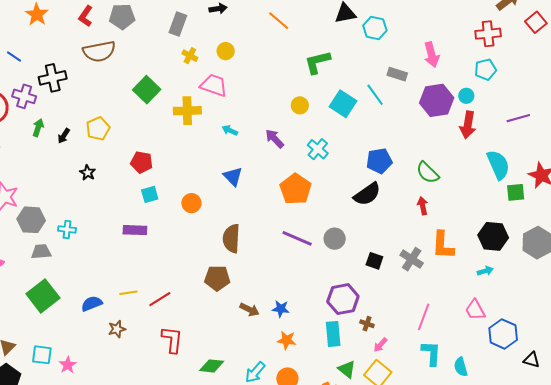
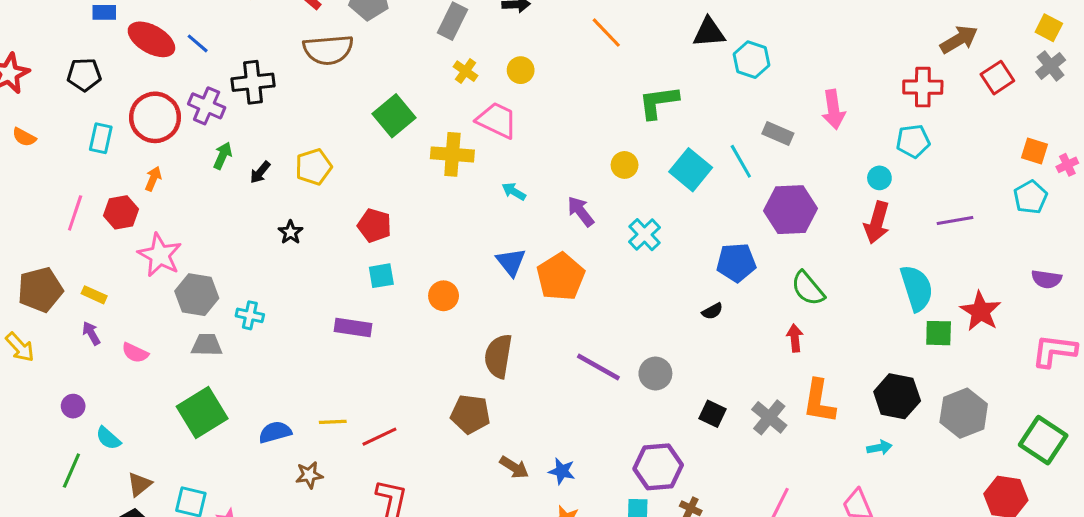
purple hexagon: (437, 100) -> (790, 210), moved
orange pentagon: (296, 189) -> (561, 277), moved
black semicircle: (367, 194) -> (712, 311), size x0.5

